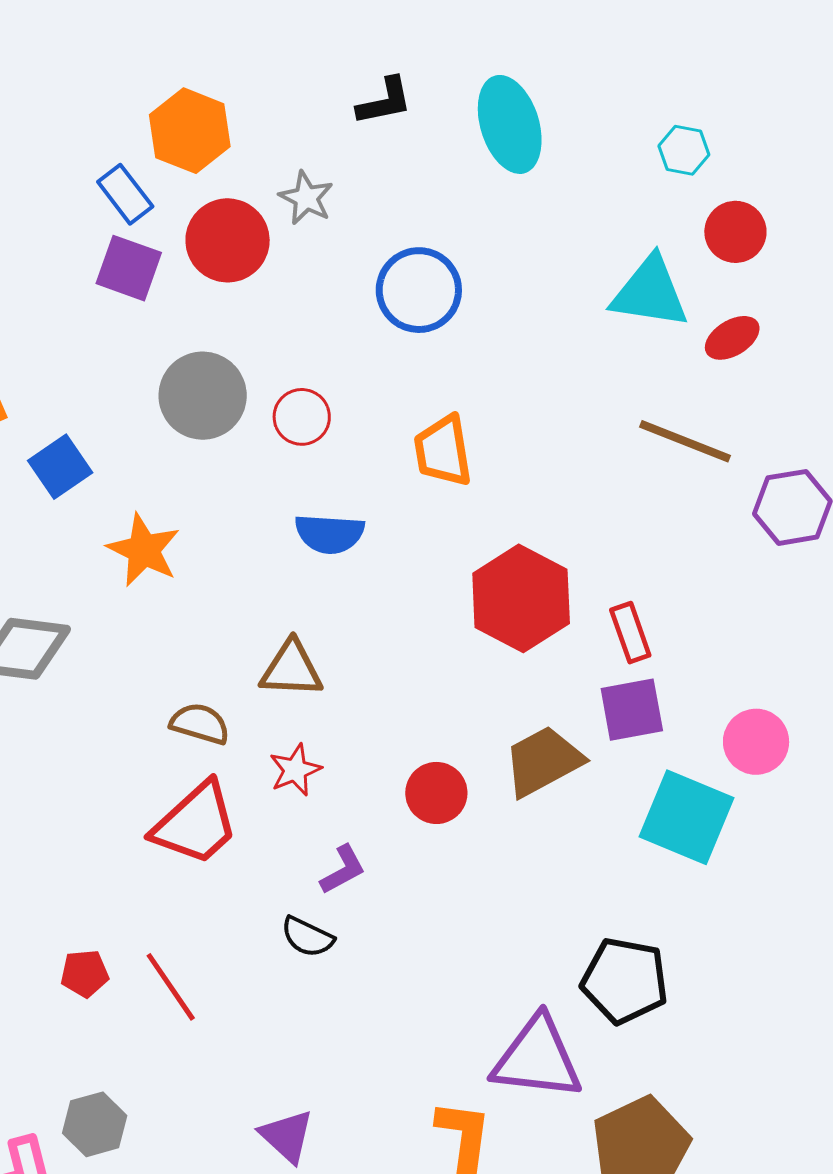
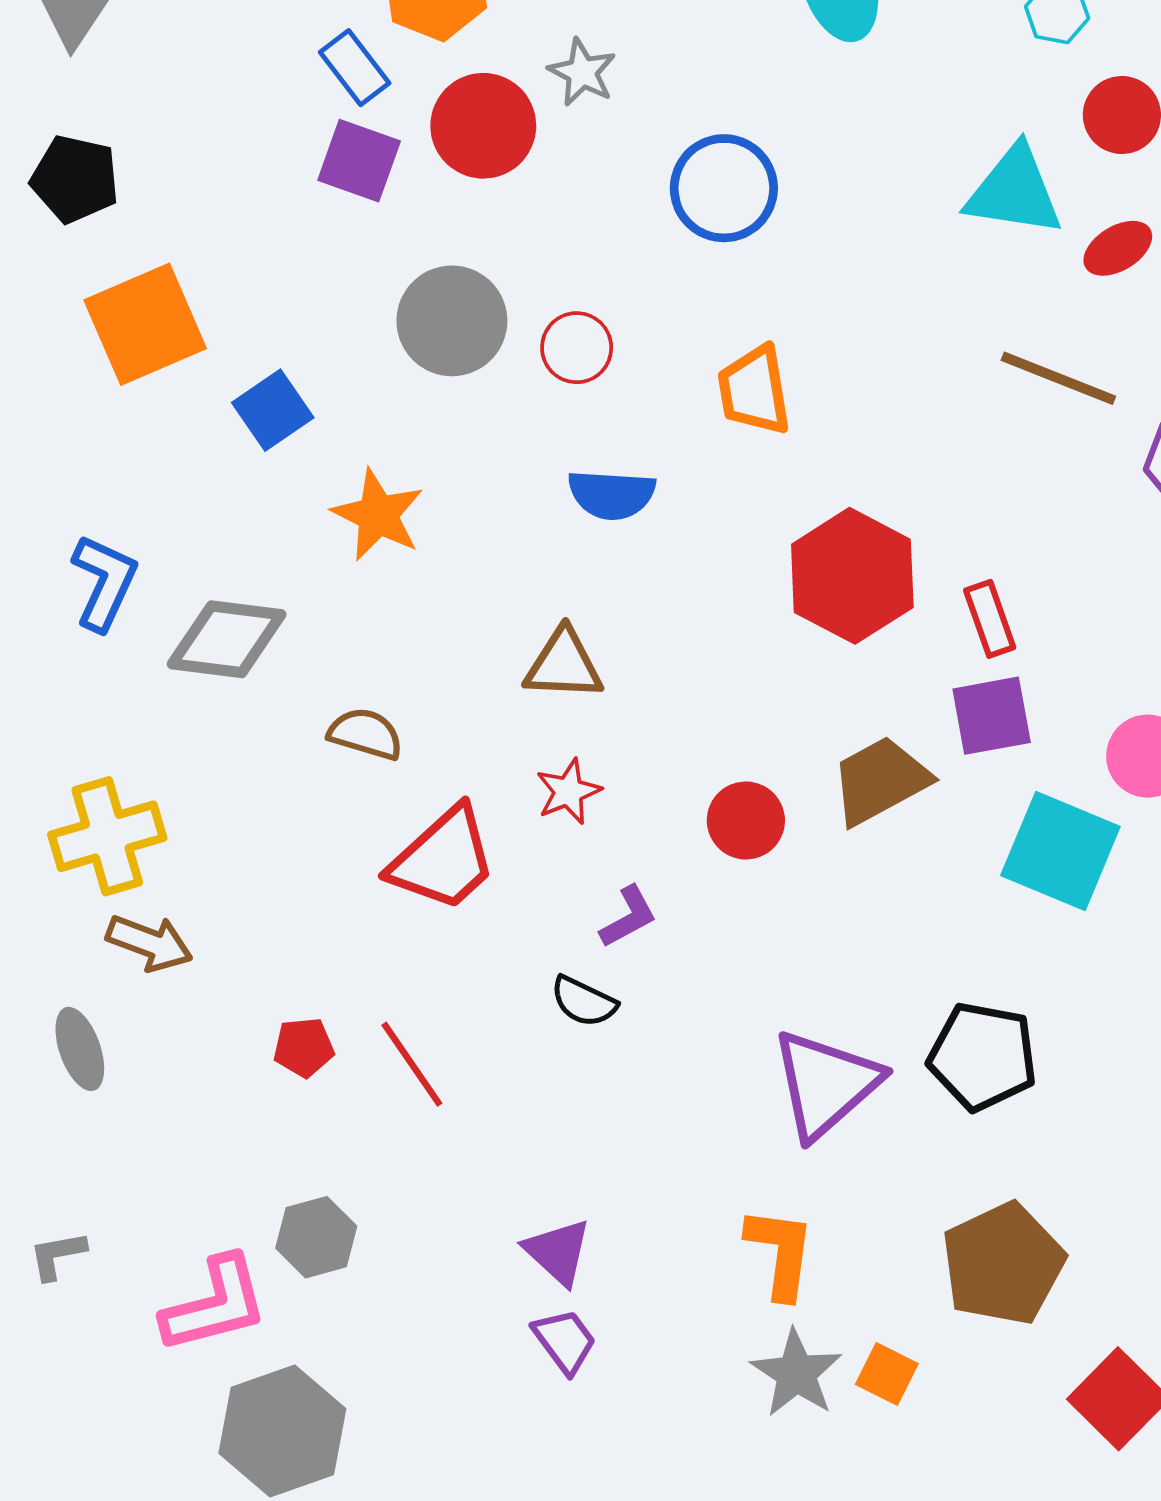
brown semicircle: (200, 724) -> (366, 734), moved
purple triangle: (537, 1058) -> (826, 1084), moved, turned -48

